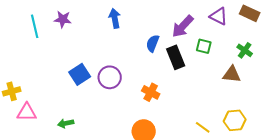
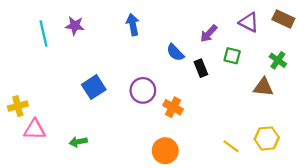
purple arrow: (183, 26) -> (209, 33), size x0.7
blue semicircle: (153, 43) -> (175, 52), turned -66
black rectangle: (176, 57) -> (201, 68), size x0.7
purple circle: (110, 77) -> (143, 90), moved

